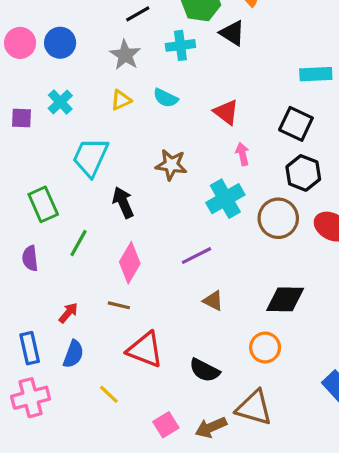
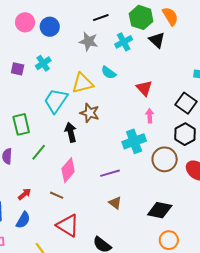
cyan cross: (180, 45) -> (124, 42), turned -30
gray star: (125, 55) -> (88, 42), turned -30
yellow triangle: (121, 100) -> (82, 83), moved, size x1.6
brown star: (171, 165) -> (90, 113), moved
orange circle: (265, 348) -> (169, 240), moved

